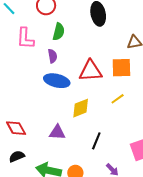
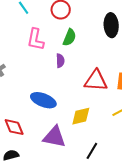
blue ellipse: (57, 81) -> (43, 100), moved
purple triangle: (57, 132) -> (54, 137), size x1.4

